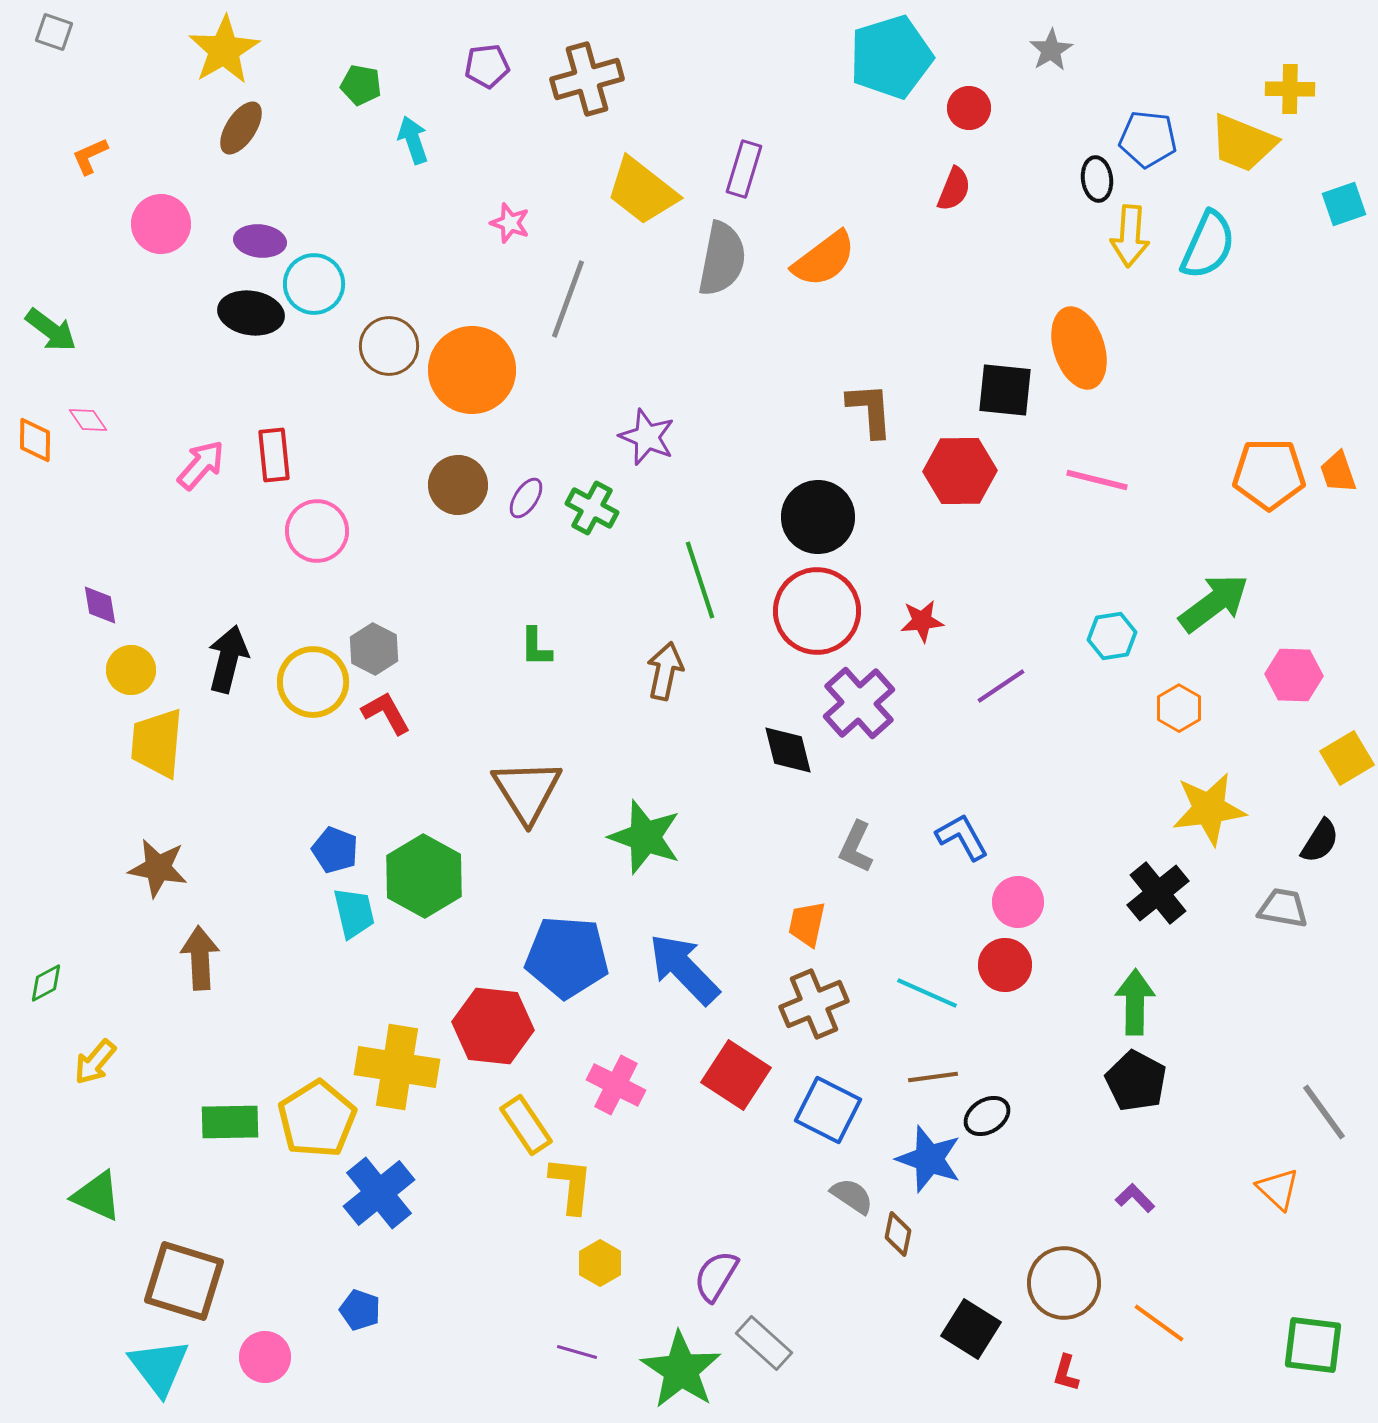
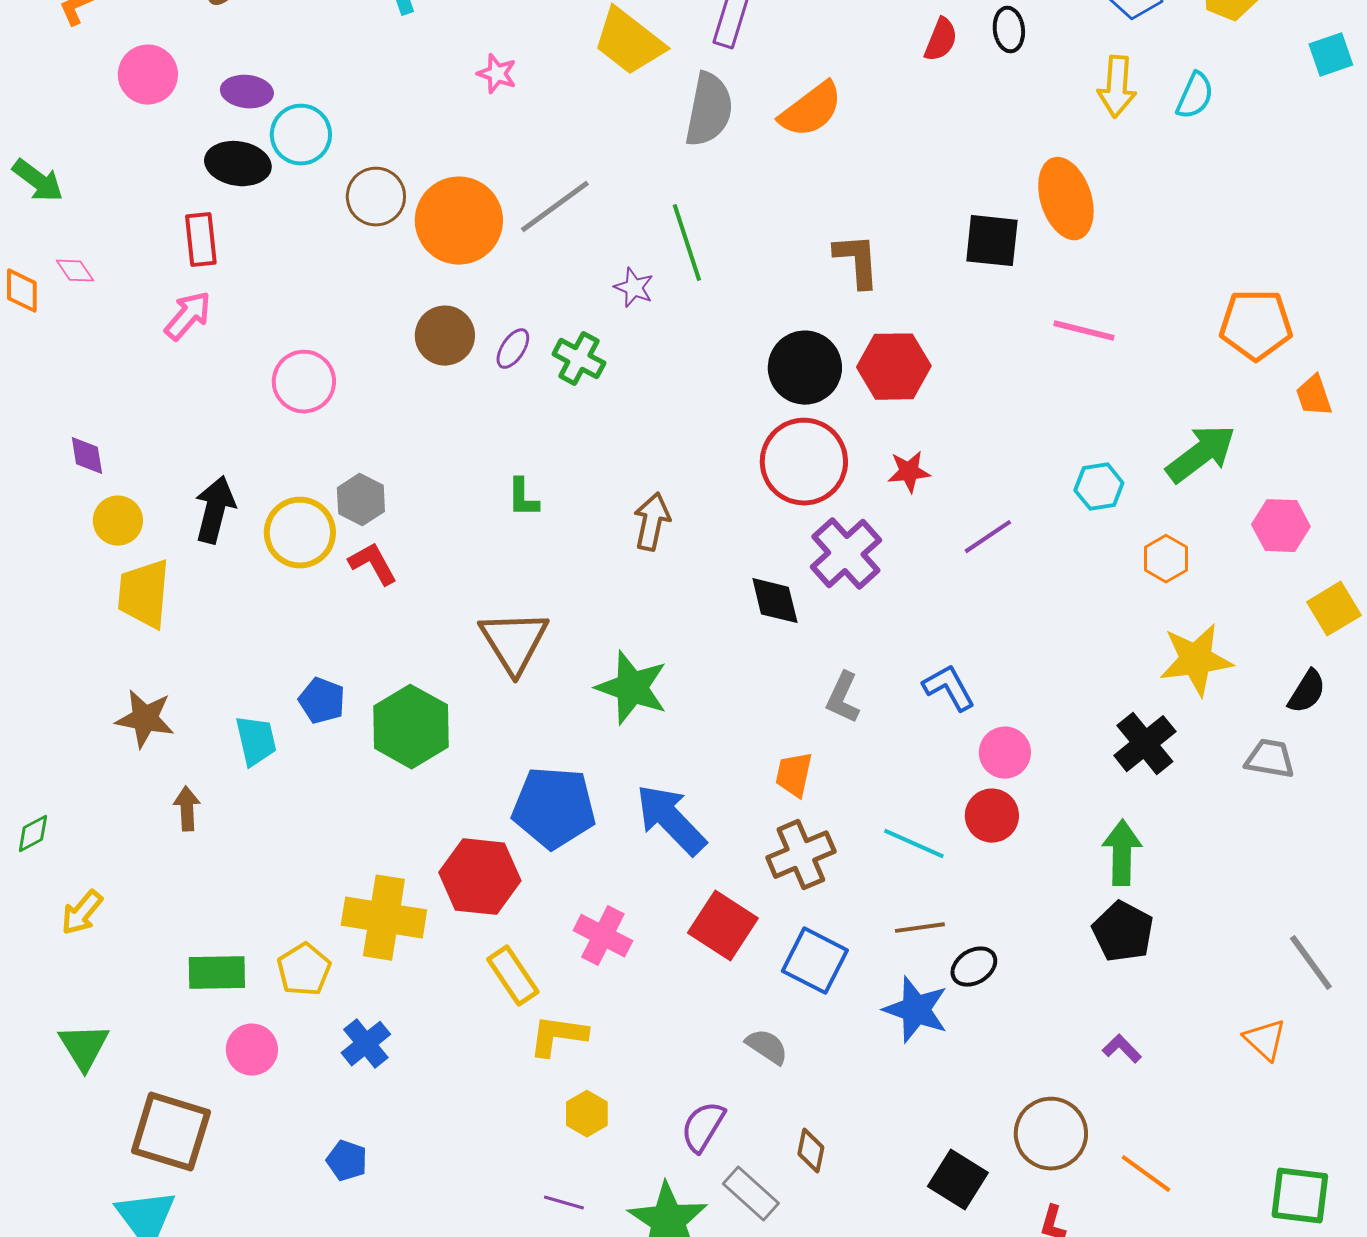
black ellipse: (1097, 179) -> (1009, 30), moved
cyan semicircle: (1208, 245) -> (1195, 96), size x0.7
gray line: (568, 299) -> (555, 207), moved, turned 34
purple star: (647, 437) -> (634, 288), size x0.7
red rectangle: (274, 455) -> (201, 240), moved
red hexagon: (960, 471) -> (894, 367), moved
orange trapezoid: (1338, 472) -> (1314, 396), moved
green line: (700, 580) -> (687, 243), moved
cyan trapezoid: (354, 913) -> (256, 741), moved
brown arrow: (200, 958) -> (187, 809), size x0.7
yellow pentagon: (317, 1119) -> (304, 970), size x0.7
yellow L-shape: (571, 1185) -> (558, 1036), turned -88
blue cross: (379, 1193) -> (366, 1044), size x0.7
green triangle: (97, 1196) -> (84, 1047), turned 34
gray semicircle: (852, 1196) -> (767, 1047), moved
brown diamond: (898, 1234) -> (811, 1151), moved
pink circle: (265, 1357) -> (252, 1050), moved

